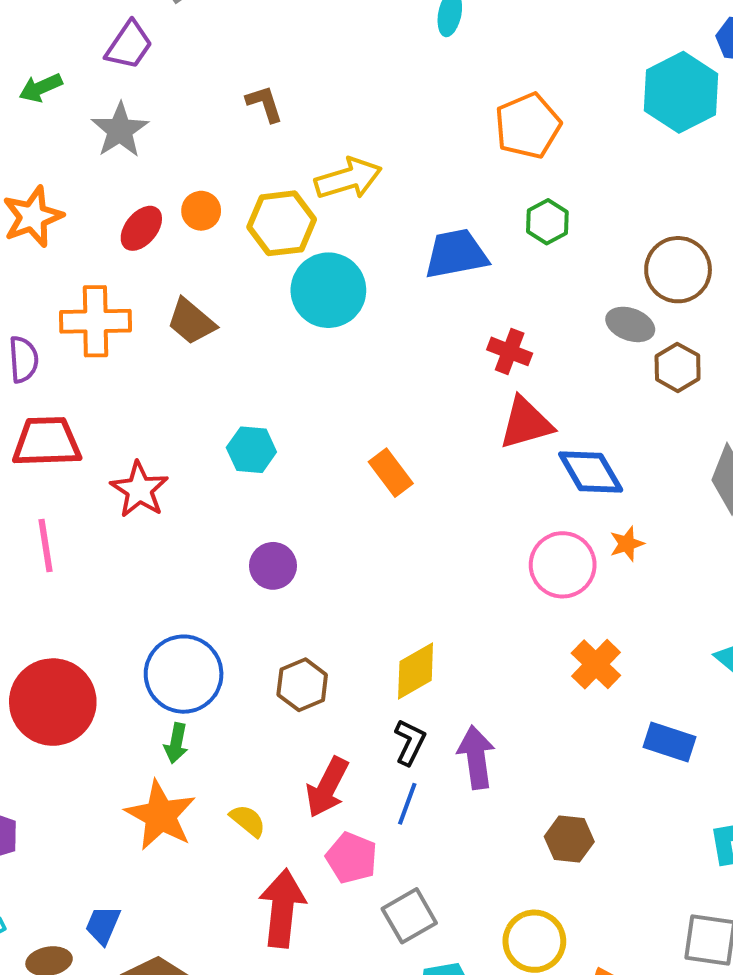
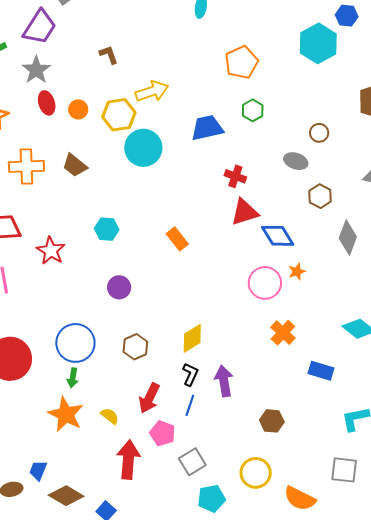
purple trapezoid: (129, 45) -> (40, 27), size x1.4
red ellipse: (141, 228) -> (47, 103), moved, turned -55
brown circle: (678, 270) -> (319, 133), size x0.6
brown hexagon: (678, 367) -> (320, 196), moved

